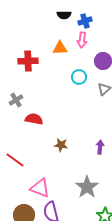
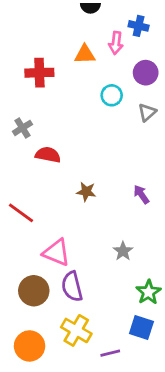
blue cross: (85, 21) -> (139, 26), moved, turned 32
purple arrow: (100, 147) -> (141, 194), turned -40
gray star: (87, 187) -> (123, 251), size x0.6

